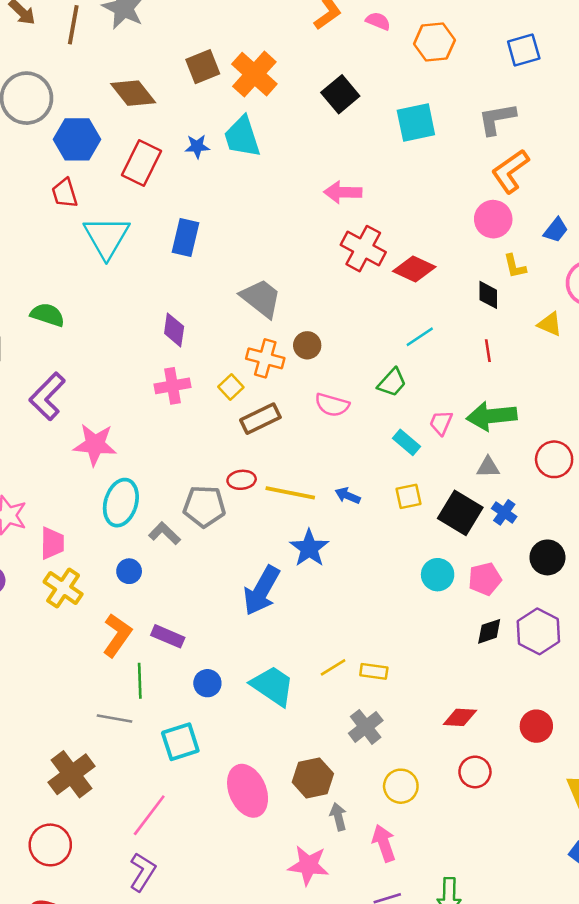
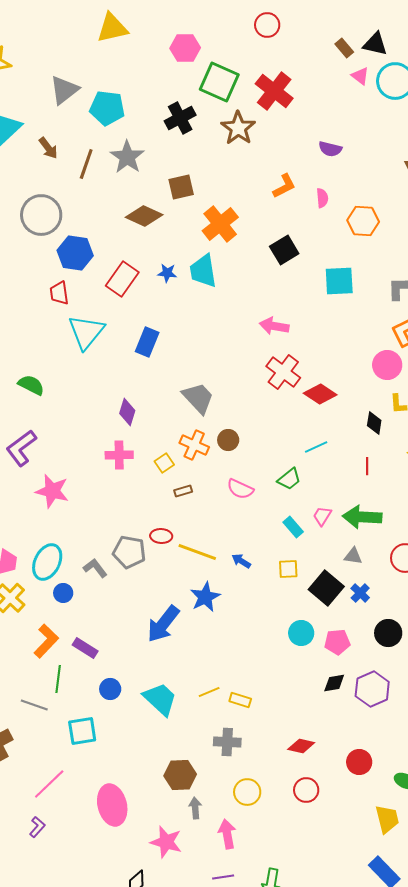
pink semicircle: (378, 21) -> (322, 198), turned 54
brown square: (203, 67) -> (181, 187), moved
brown diamond: (133, 93) -> (144, 216), moved, turned -36
brown rectangle: (260, 419) -> (183, 491), size x0.6
cyan ellipse: (121, 503) -> (47, 562), moved
gray cross: (366, 727) -> (227, 742), turned 32
pink ellipse: (248, 791) -> (112, 805), moved
purple L-shape: (142, 872) -> (37, 827), size x0.7

